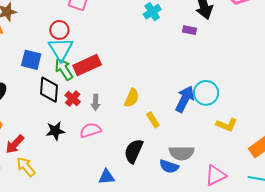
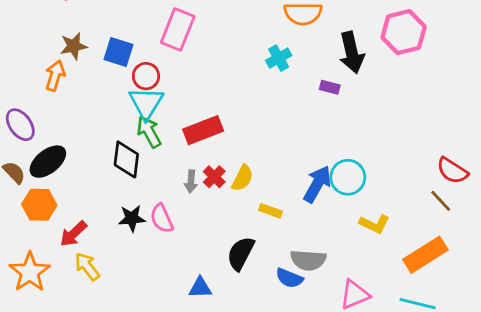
blue square: (31, 60) -> (119, 52), moved
red rectangle: (87, 65) -> (203, 130), moved
red cross: (73, 99) -> (214, 177), moved
yellow rectangle: (153, 120) -> (270, 211), turned -42
pink semicircle: (90, 130) -> (162, 218), moved, turned -100

